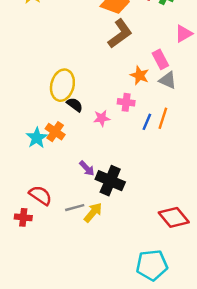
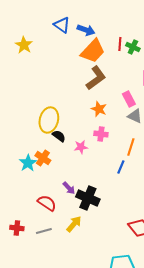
orange star: (140, 75) -> (99, 109), moved
blue line: (147, 122) -> (121, 167), moved
red semicircle: (40, 195) -> (47, 203), moved
gray line: (75, 208) -> (44, 231), moved

